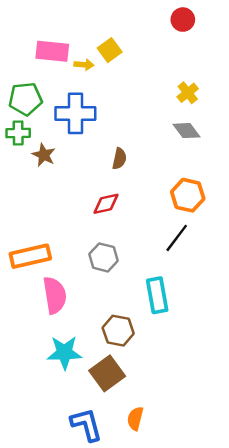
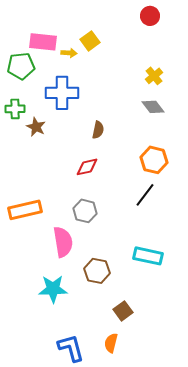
green pentagon: (25, 99) -> (21, 66), moved
pink semicircle: (55, 295) -> (63, 242), moved
cyan rectangle: (157, 295) -> (148, 256), moved, turned -68
brown square: (107, 373) -> (123, 311), moved, size x0.7

